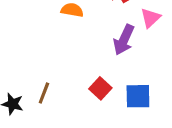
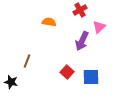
brown line: (44, 93) -> (27, 61), moved

